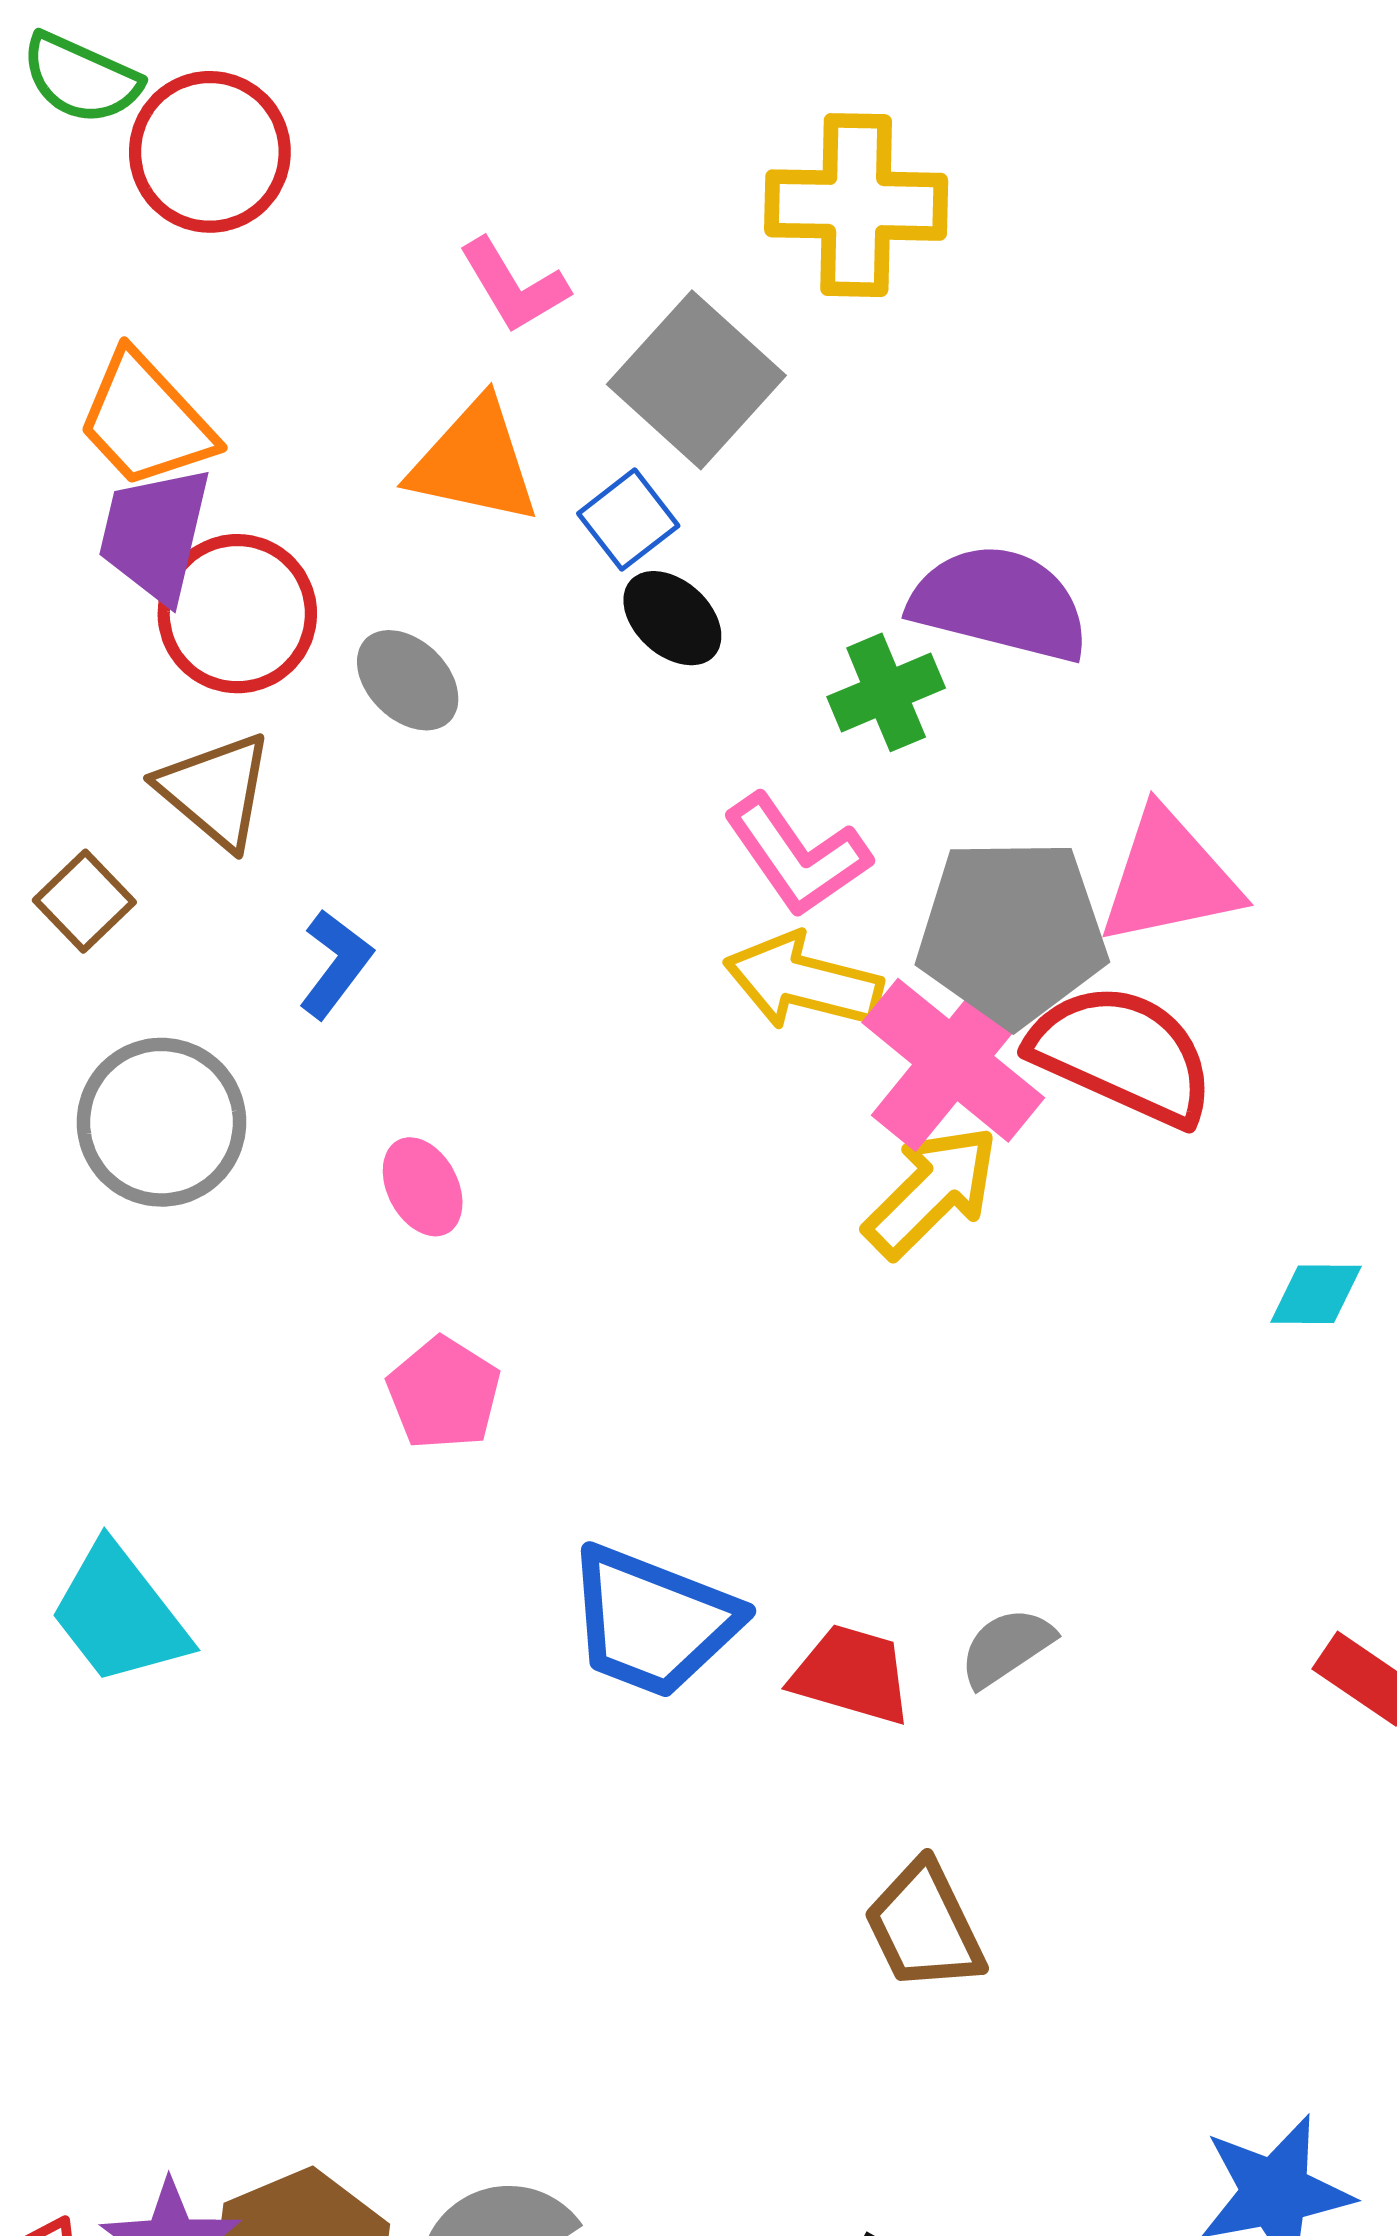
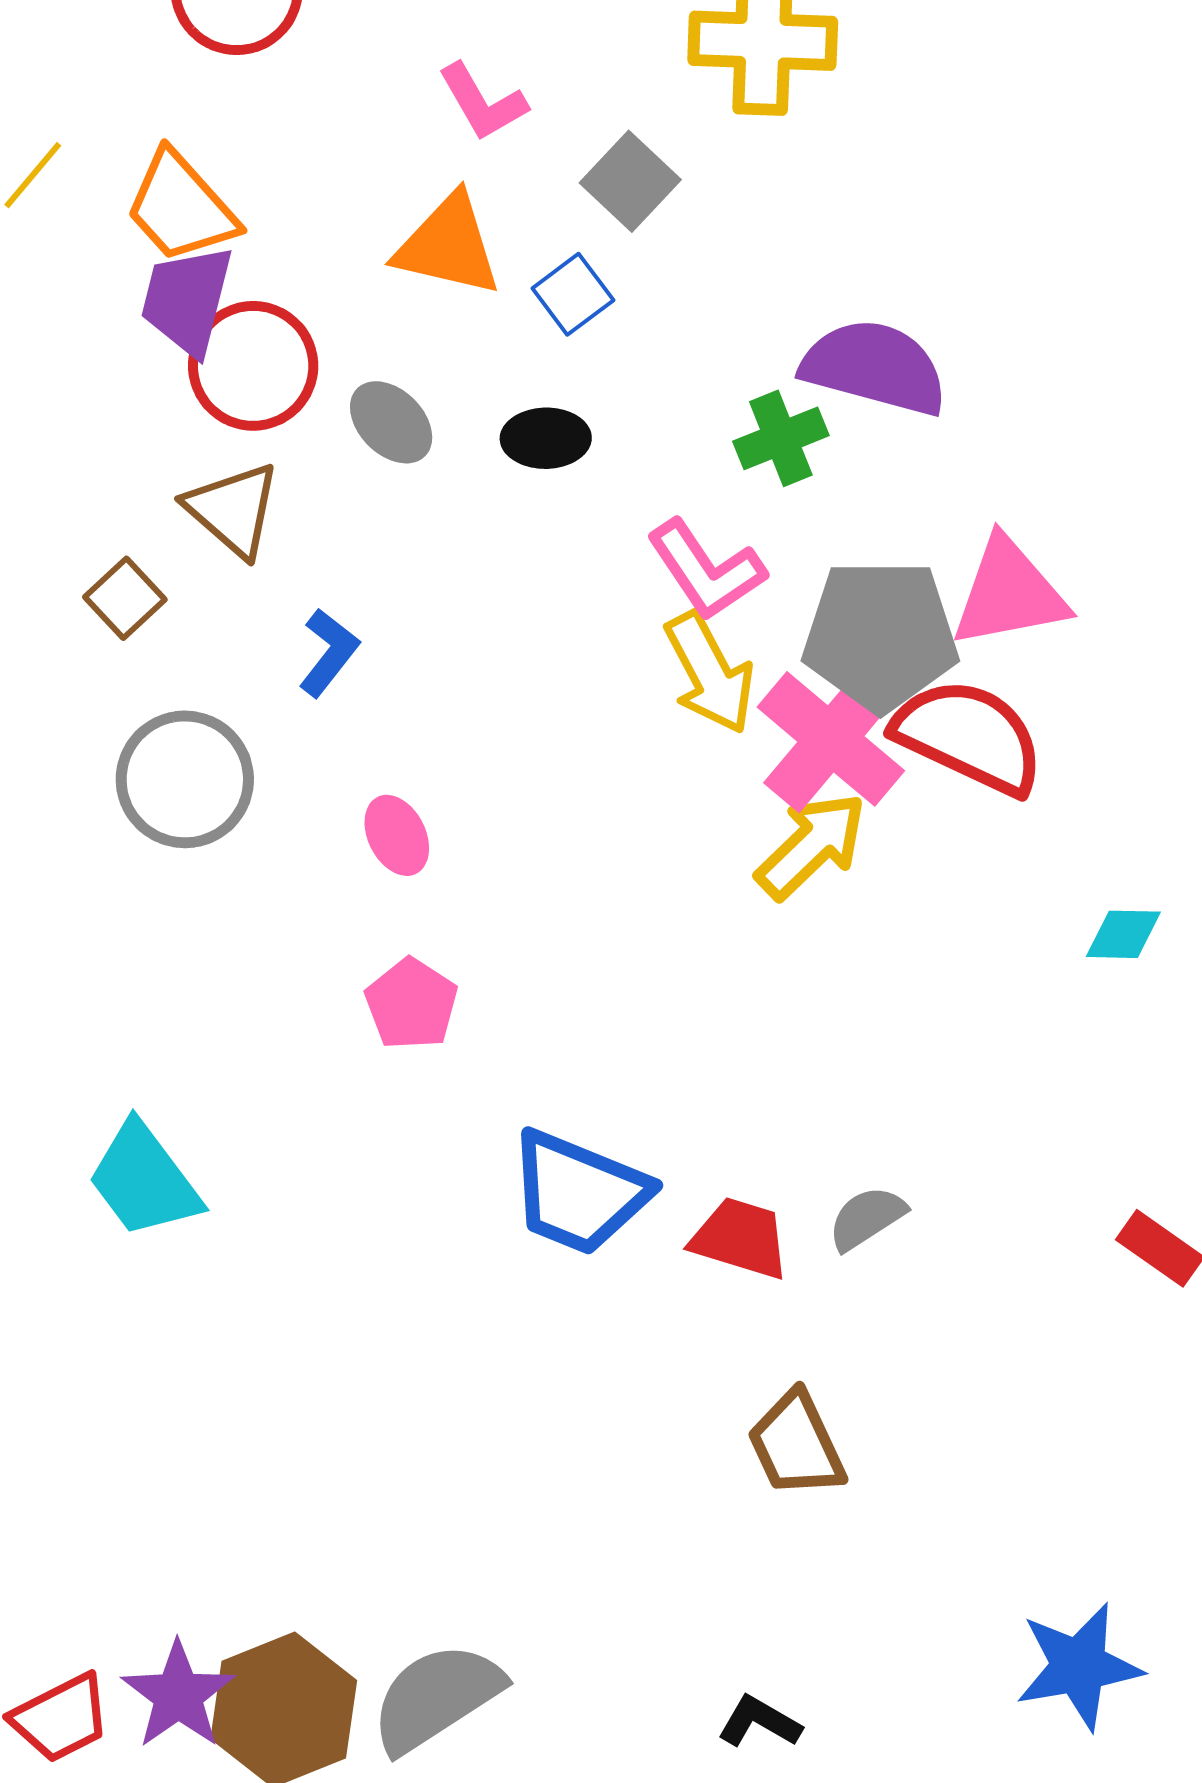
gray square: (696, 380) -> (630, 181), size x0.7
black ellipse: (672, 618) -> (546, 438), moved, turned -44
yellow arrow: (803, 981) -> (710, 673), turned -133

